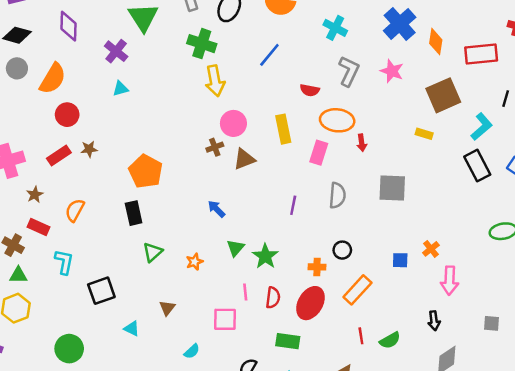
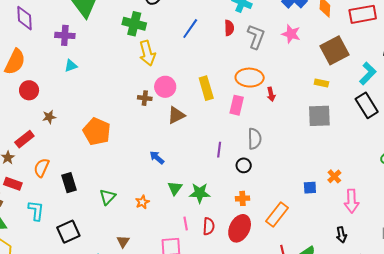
purple cross: (116, 51) -> (65, 35), turned -30
red semicircle: (310, 90) -> (229, 28), moved, turned -98
brown cross: (215, 147) -> (145, 98), moved, turned 32
red rectangle: (59, 156) -> (24, 139), moved
gray square: (392, 188) -> (319, 116), moved
black rectangle: (134, 213) -> (69, 183), moved
black circle: (342, 250) -> (244, 165), moved
green star: (265, 256) -> (200, 193), turned -30

